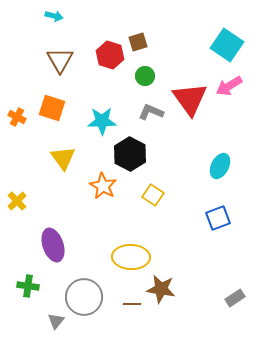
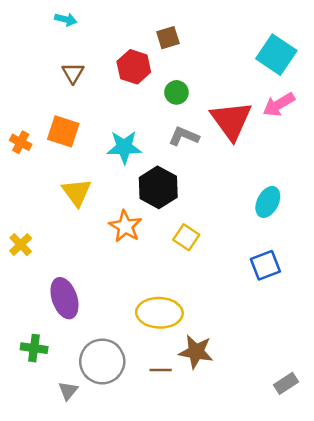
brown square: (138, 42) -> (168, 38), moved
brown triangle: (60, 60) -> (73, 73), size x0.7
gray rectangle: (235, 298) -> (286, 383), moved

